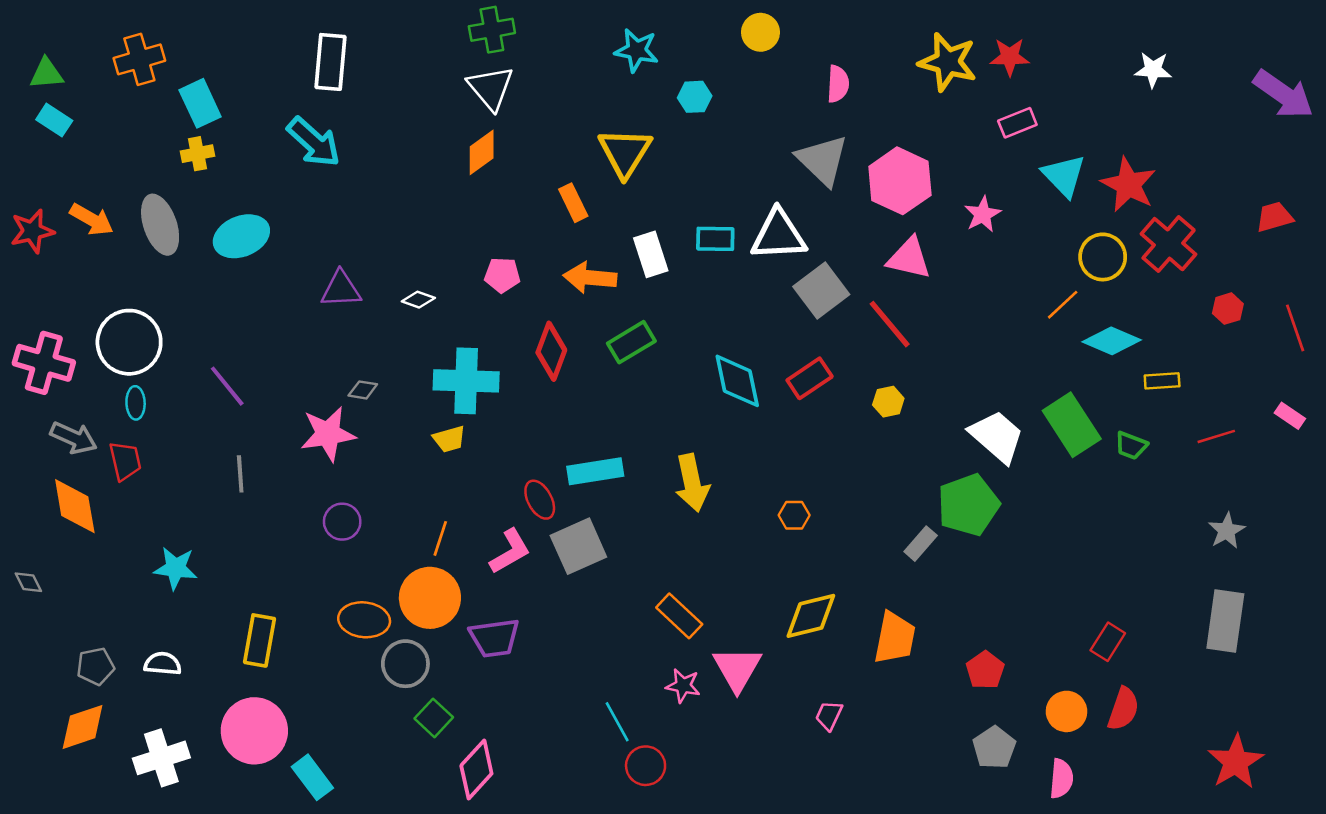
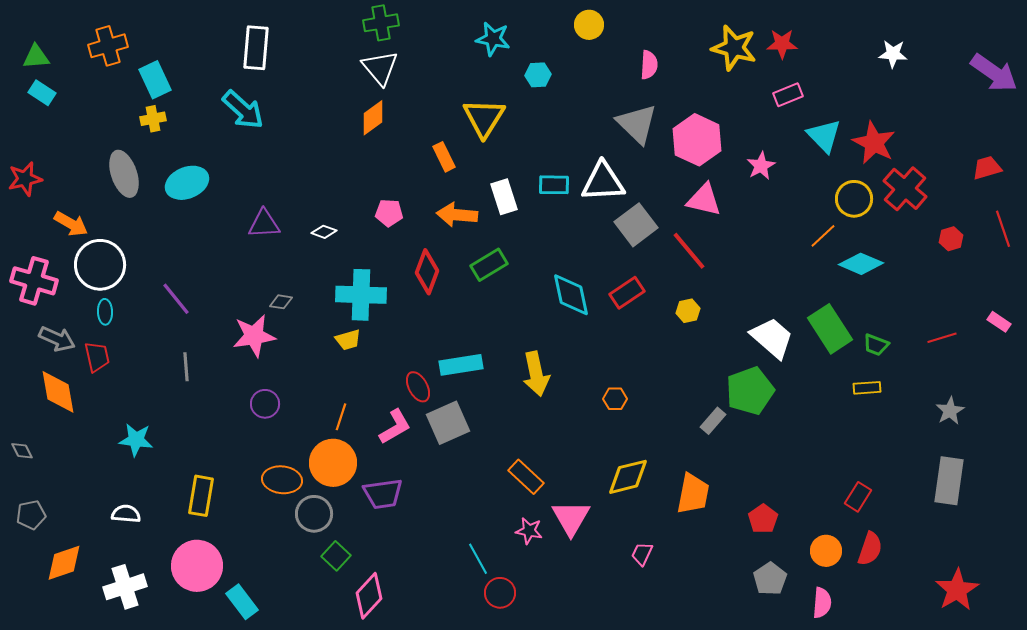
orange arrow: (92, 220) -> (71, 224), moved
red line: (1295, 328) -> (1003, 229), moved
yellow rectangle: (1162, 381) -> (867, 388), moved
gray pentagon: (96, 666) -> (31, 515), moved

